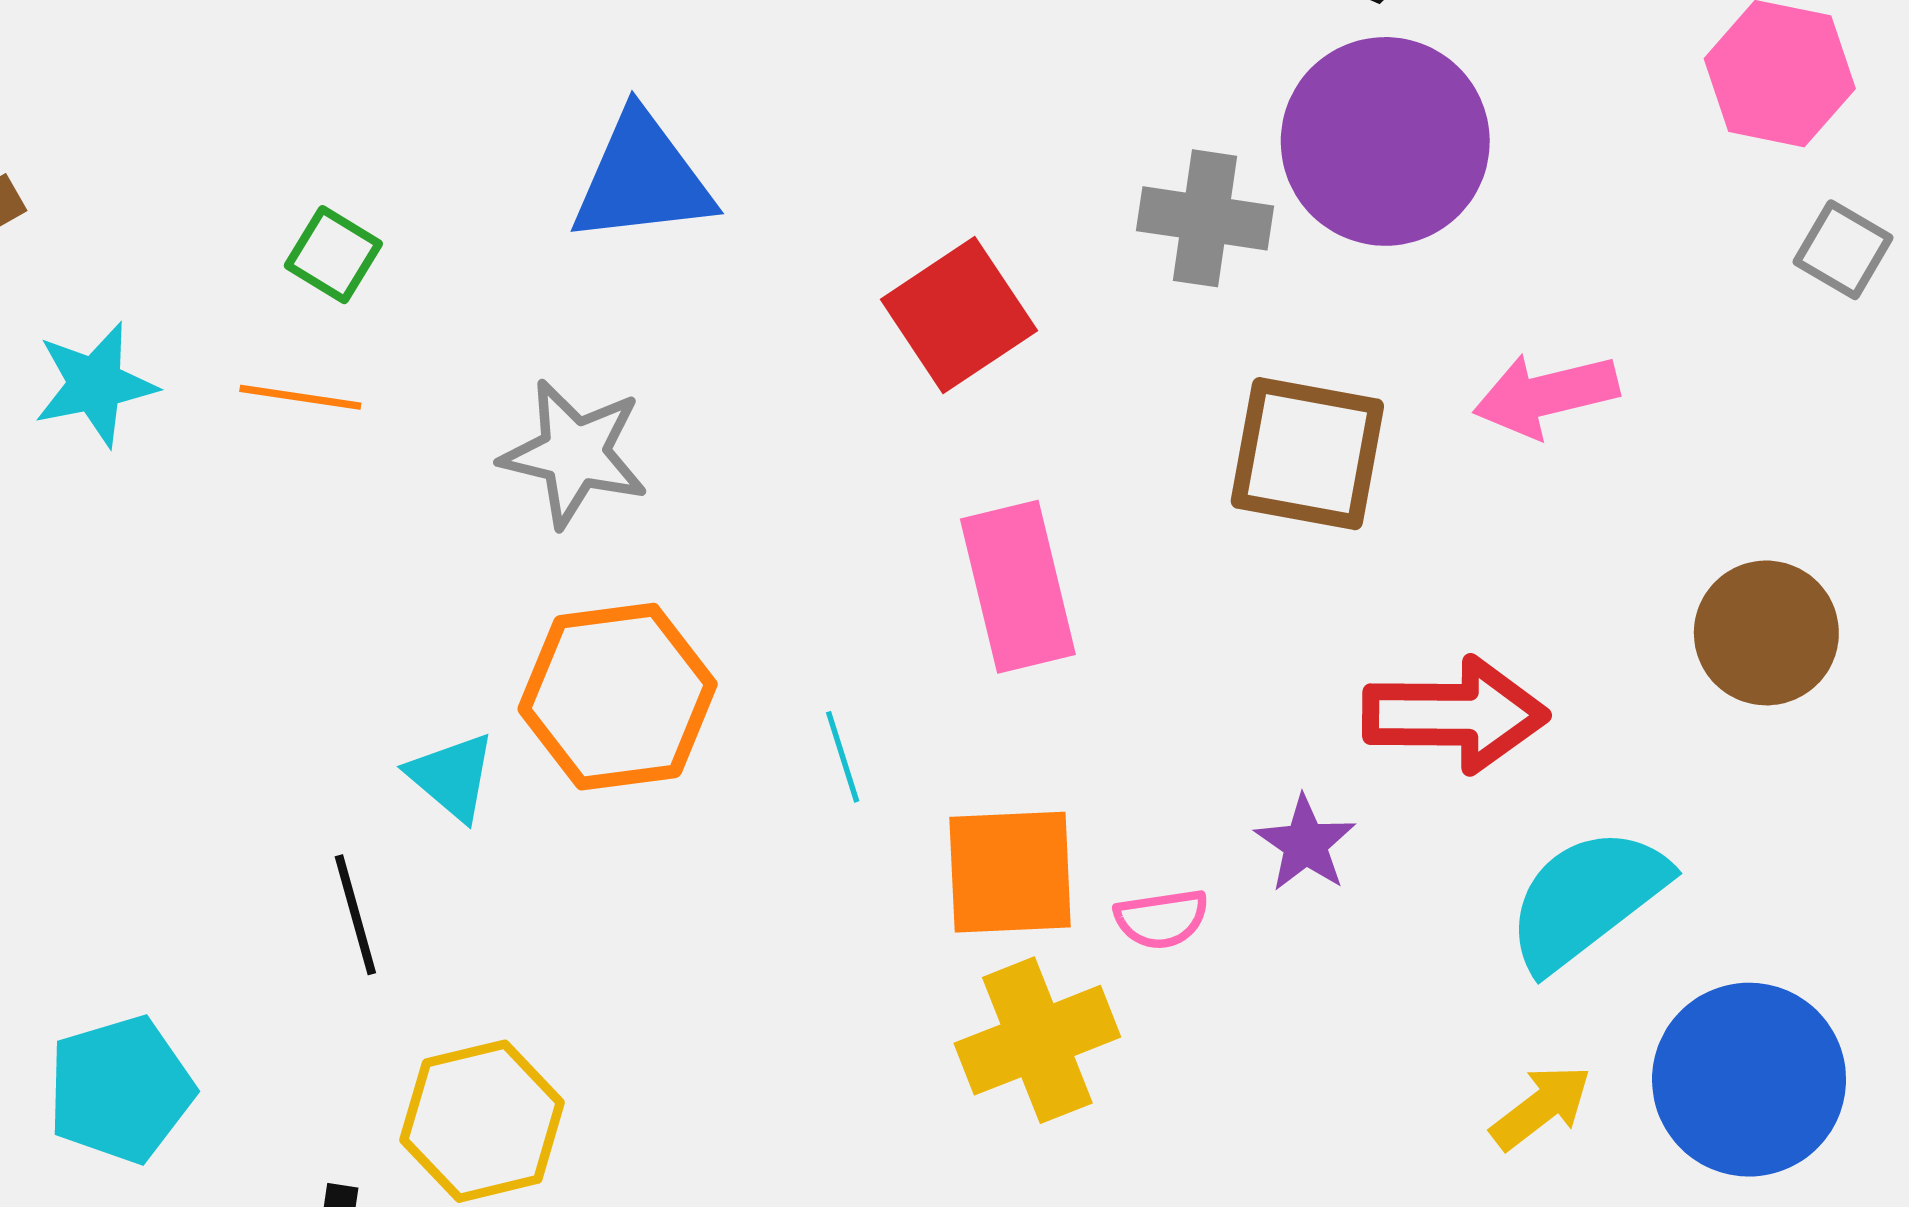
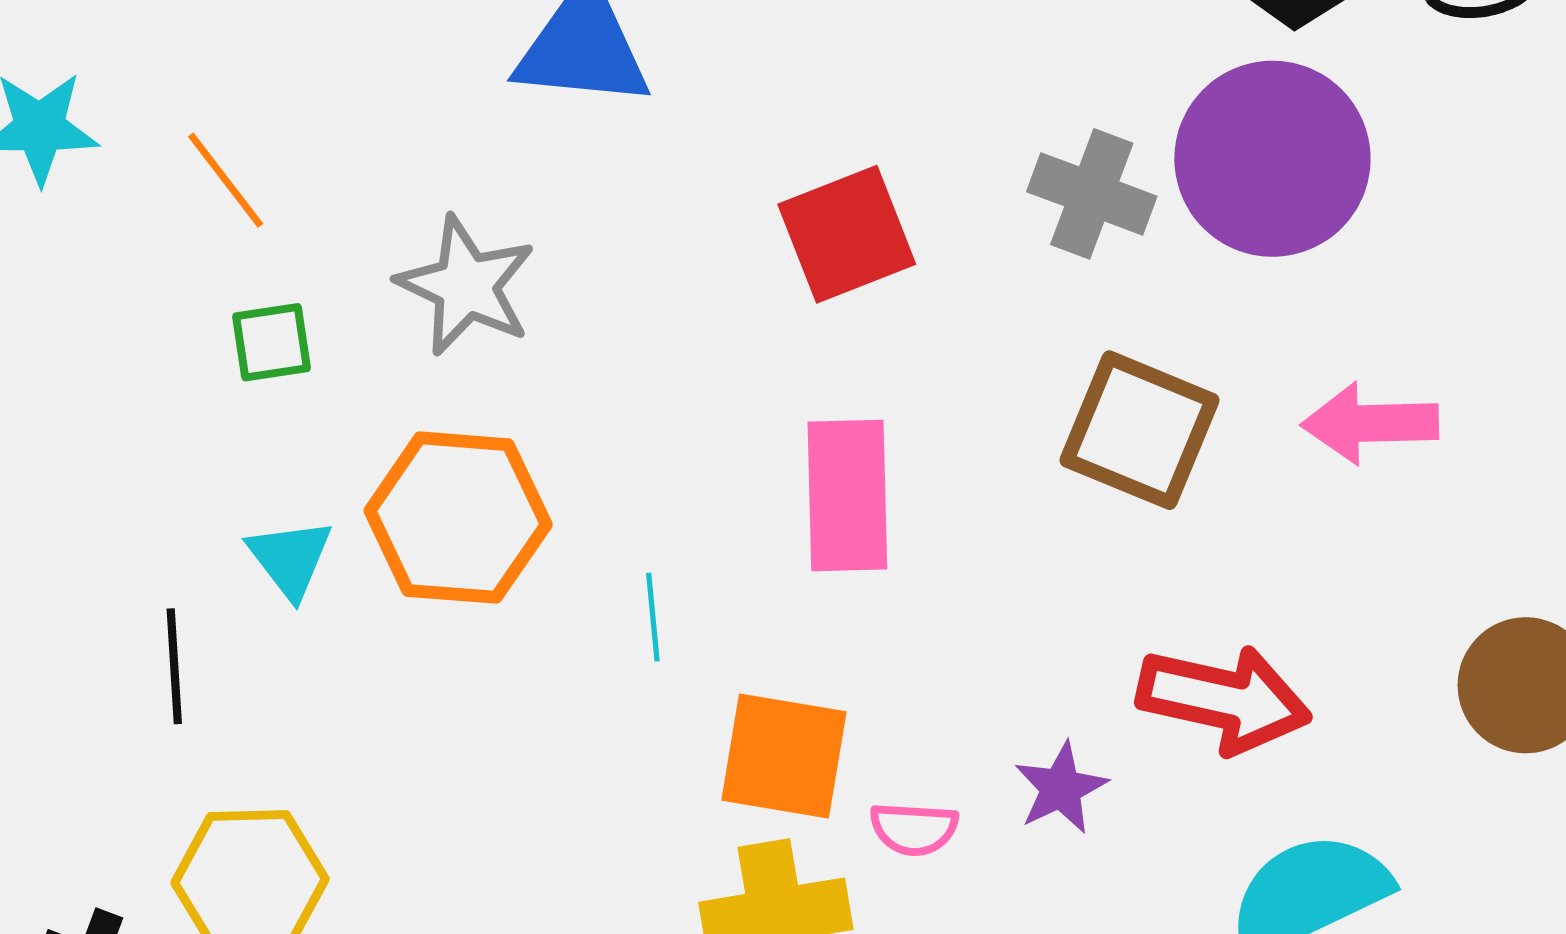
green square: (333, 255) -> (272, 342), moved, turned 38
orange line: (300, 397) -> (226, 180), turned 32

